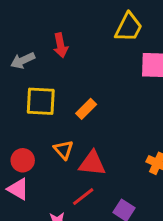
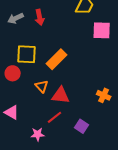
gray arrow: (23, 60) -> (16, 18), moved
orange rectangle: (86, 109) -> (57, 59), size x1.5
red circle: (23, 160) -> (13, 73), moved

